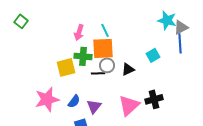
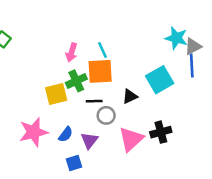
cyan square: (153, 55) -> (160, 80), size x1.6
green cross: (83, 56) -> (76, 81), turned -30
gray circle: (107, 65) -> (106, 115), moved

